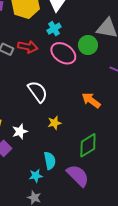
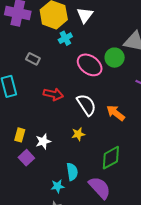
cyan cross: (54, 29) -> (65, 38), moved
red arrow: (28, 47) -> (53, 94), moved
white semicircle: (38, 92) -> (86, 105), moved

